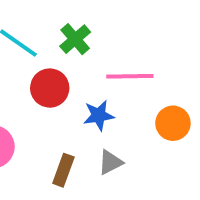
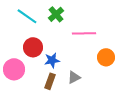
red circle: (50, 88) -> (33, 47), moved
blue star: (99, 115) -> (52, 60), moved

